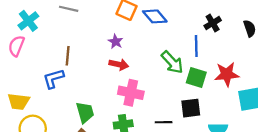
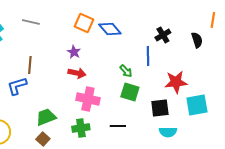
green arrow: (172, 62) -> (126, 71), size x0.6
green square: (196, 78) -> (130, 92), moved
black square: (191, 108) -> (160, 108), moved
green trapezoid: (85, 112) -> (46, 117), turned -95

